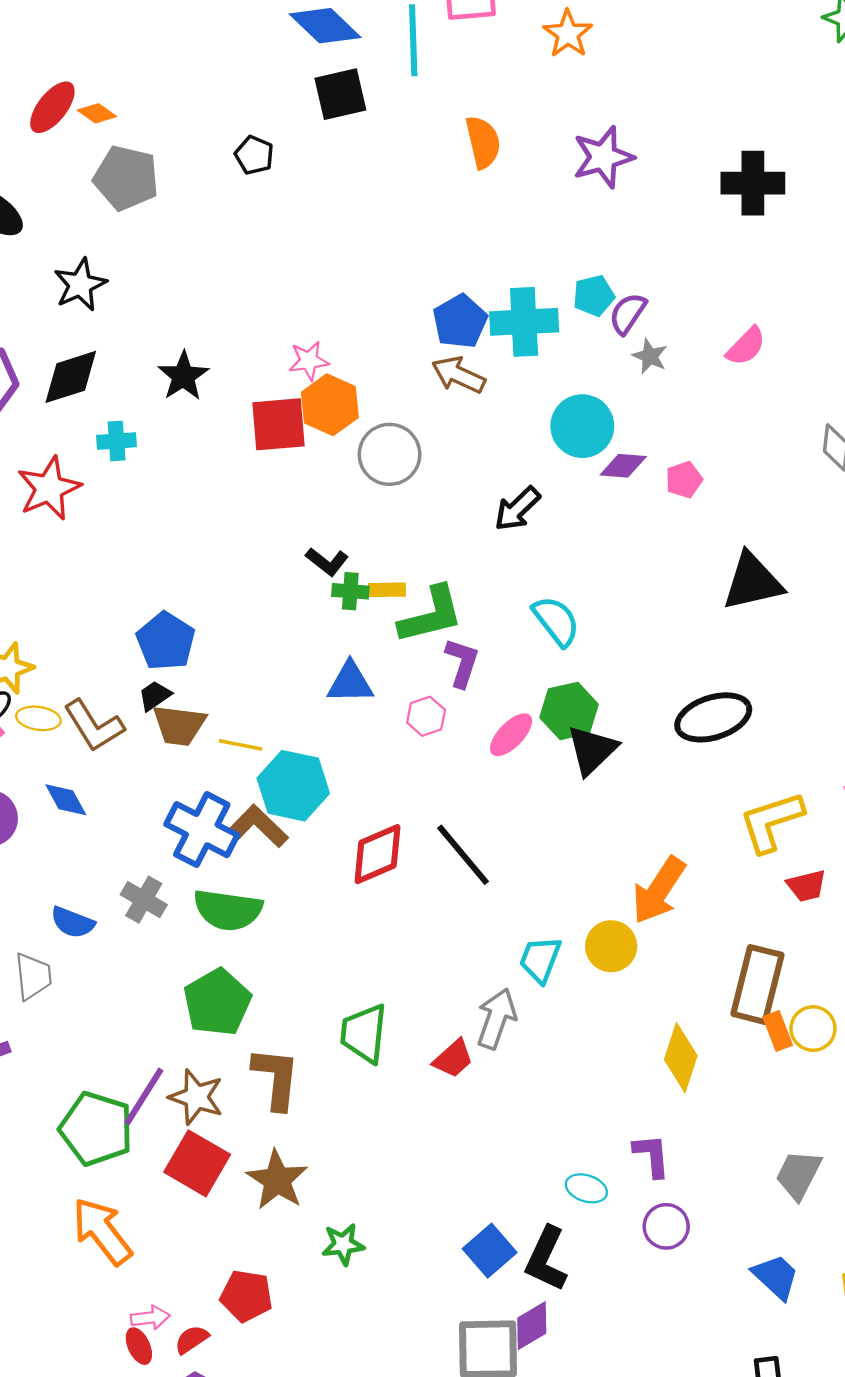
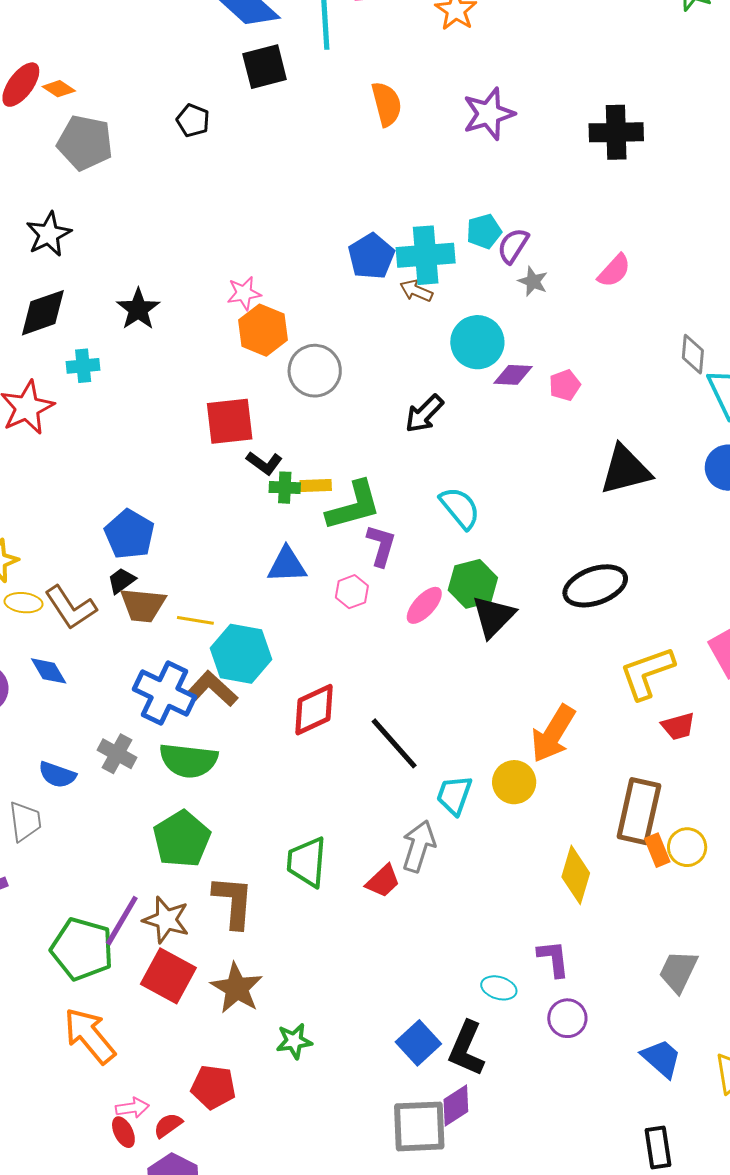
brown arrow: (458, 375) -> (416, 291), moved, size x0.7
red square: (278, 424) -> (230, 421), moved
black line: (463, 855) -> (394, 743), moved

